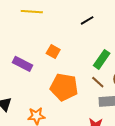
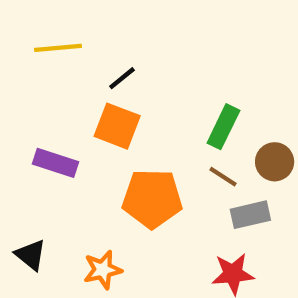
black line: (87, 20) -> (122, 78), moved
orange square: (53, 52) -> (117, 126), size x1.5

